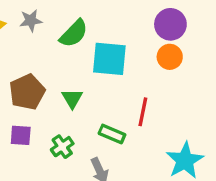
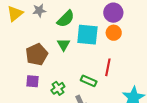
purple circle: (170, 24) -> (113, 13), moved
orange circle: (170, 57) -> (114, 33), moved
green triangle: (72, 99) -> (64, 45), moved

